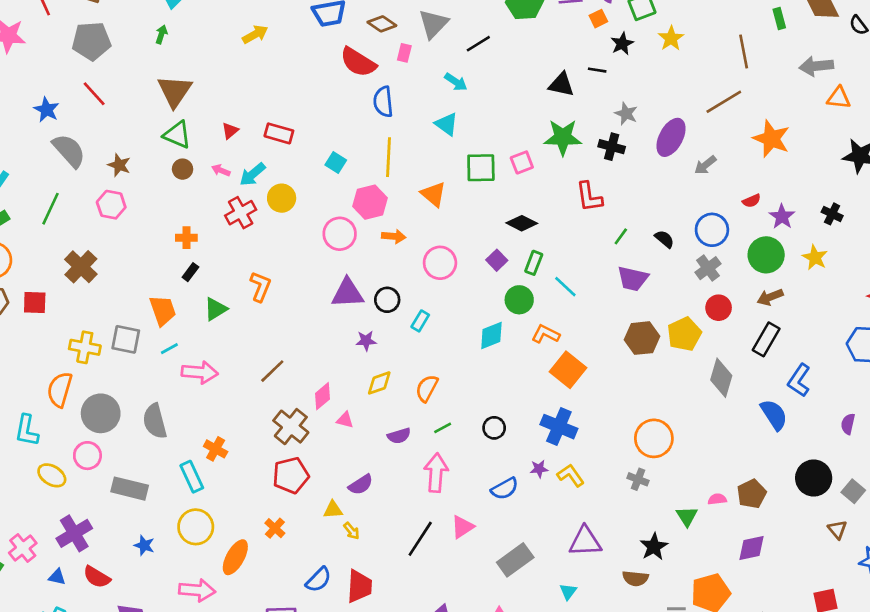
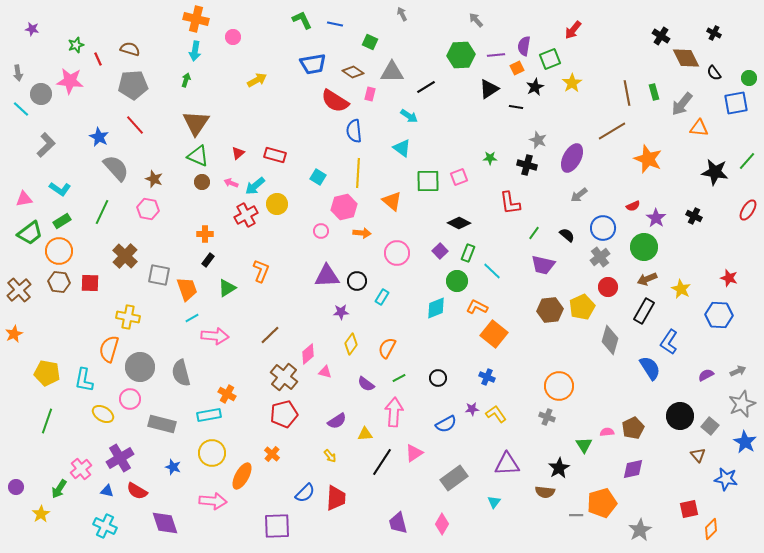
green rectangle: (779, 19) -> (654, 92), moved
gray triangle: (433, 24) -> (392, 72), turned 45
gray arrow: (816, 66) -> (682, 104), turned -45
black triangle: (561, 85) -> (489, 89), moved, turned -45
green star: (563, 137) -> (490, 158), size x0.5
gray arrow: (705, 165) -> (579, 195), moved
pink circle: (340, 234) -> (321, 231), size x0.6
yellow star: (815, 258) -> (681, 289), moved
gray square: (126, 339) -> (159, 275), moved
yellow diamond: (379, 383) -> (351, 344), turned -35
purple semicircle: (848, 424) -> (706, 375), turned 49
blue cross: (559, 427) -> (487, 377), size x0.6
purple semicircle: (399, 436) -> (366, 384), turned 54
cyan rectangle: (192, 477) -> (209, 415), turned -75
yellow triangle: (333, 510) -> (365, 434), moved

